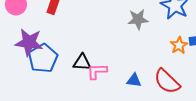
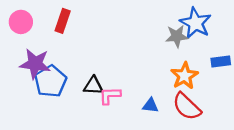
gray star: (138, 19) -> (177, 36), moved
orange star: (179, 45) -> (184, 76), moved, size x1.4

